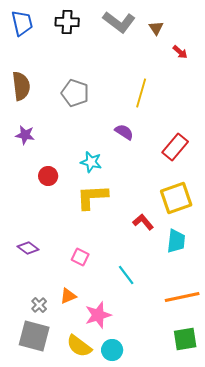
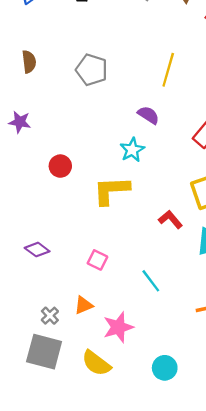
brown semicircle: (21, 86) -> (29, 62), size x0.7
purple star: (25, 135) -> (20, 122), moved
cyan star: (91, 162) -> (132, 150), moved, turned 30
cyan circle: (112, 350) -> (165, 368), moved

